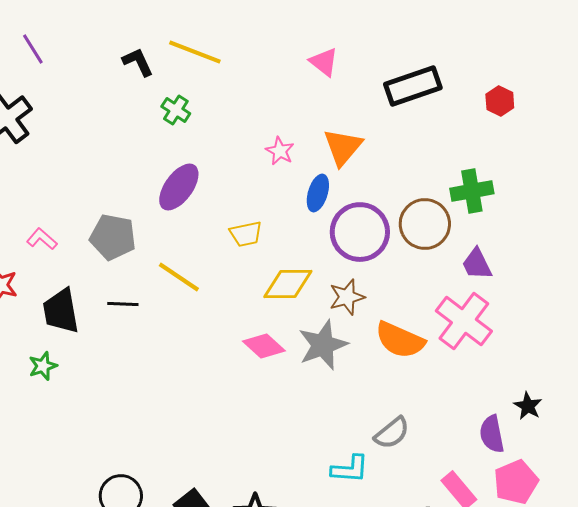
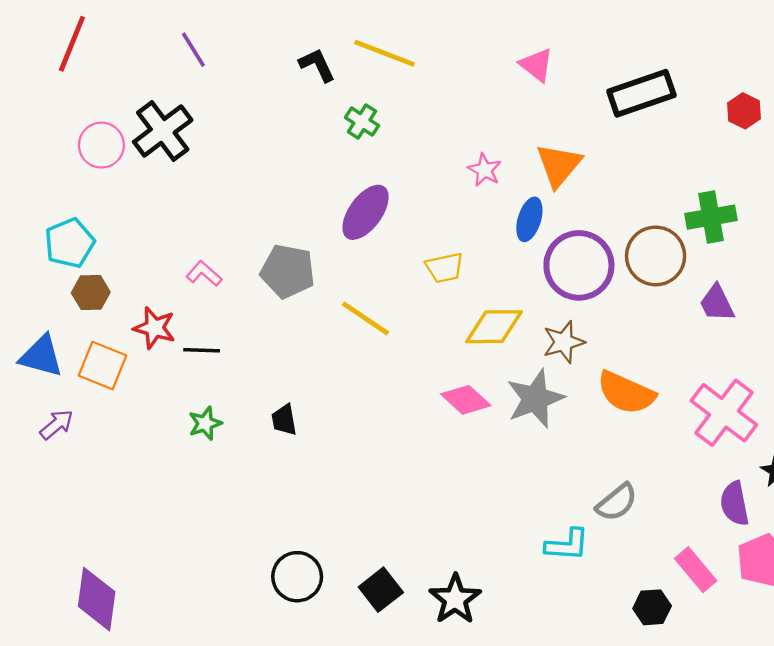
black line: (123, 304) -> (202, 350), moved
black trapezoid: (61, 311) -> (284, 420), moved, size x0.6
pink cross: (464, 321) -> (724, 413), moved

